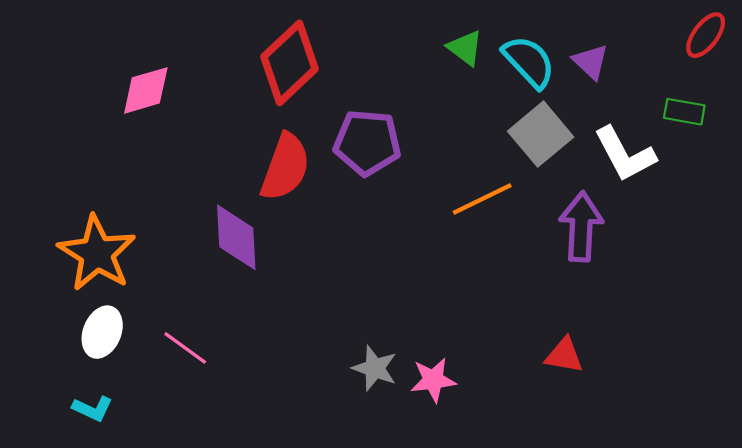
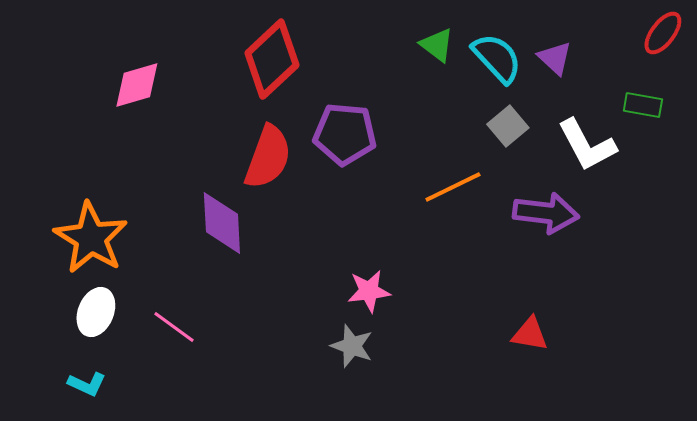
gray square: (541, 134) -> (508, 126), size x0.7
purple arrow: (581, 227) -> (546, 213), turned 94
pink star: (433, 380) -> (369, 291), moved

